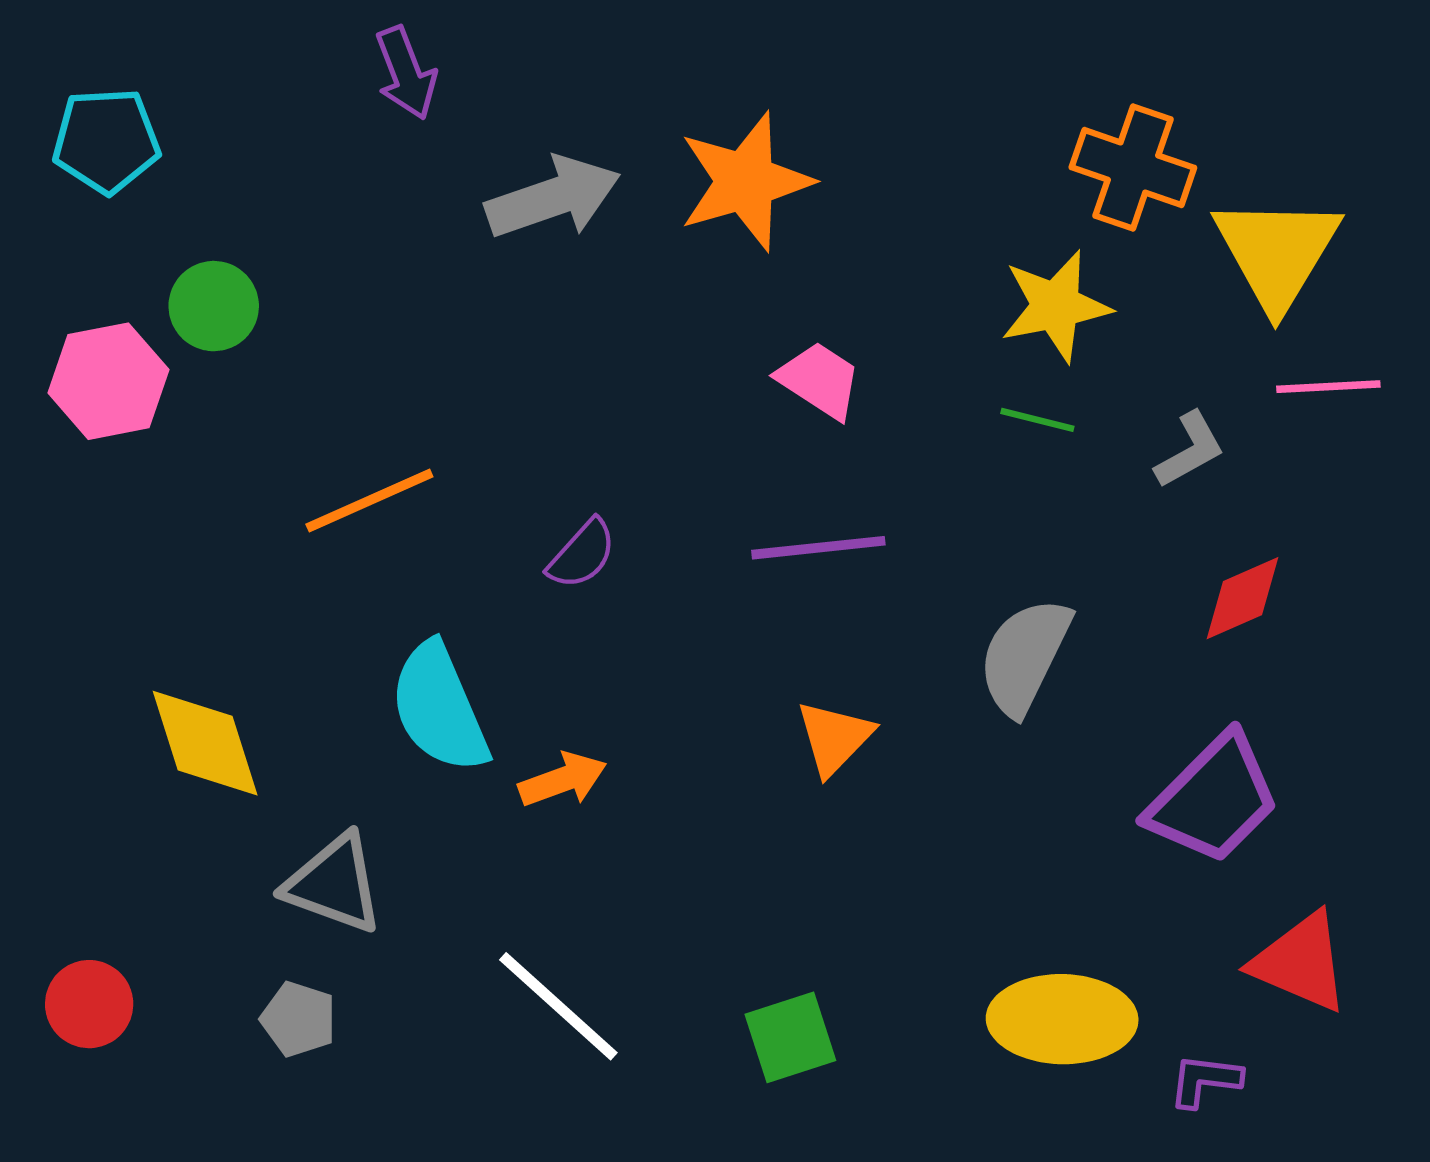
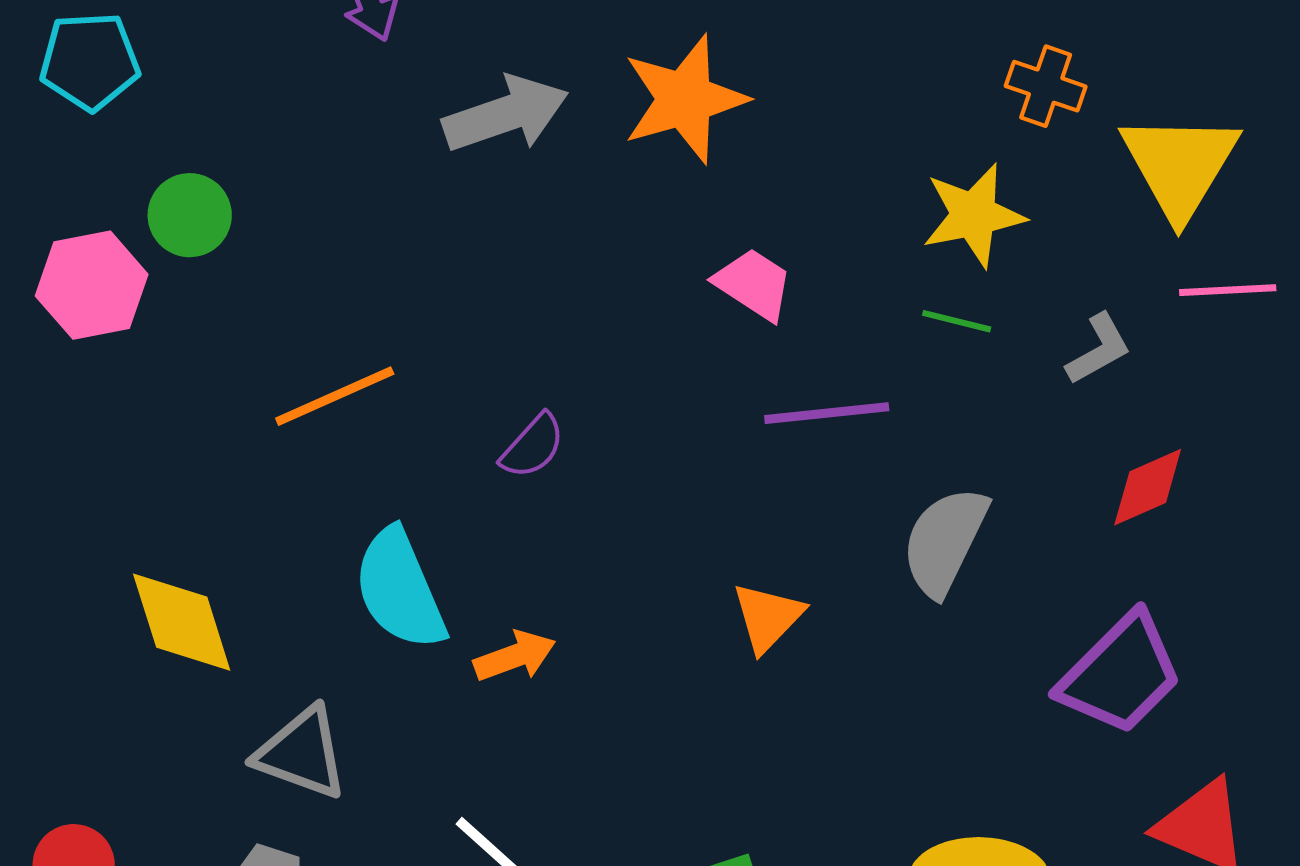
orange cross: (1133, 168) -> (1046, 86), size x0.7
purple line: (818, 548) -> (827, 413), moved

